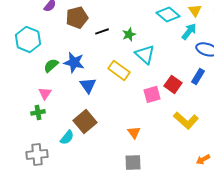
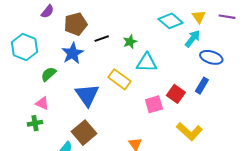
cyan triangle: (145, 54) -> (147, 63), turned -40
blue star: (74, 62) -> (73, 53), moved, turned 30
blue triangle: (88, 85) -> (87, 95), size x1.4
pink triangle: (45, 93) -> (42, 103), turned -40

